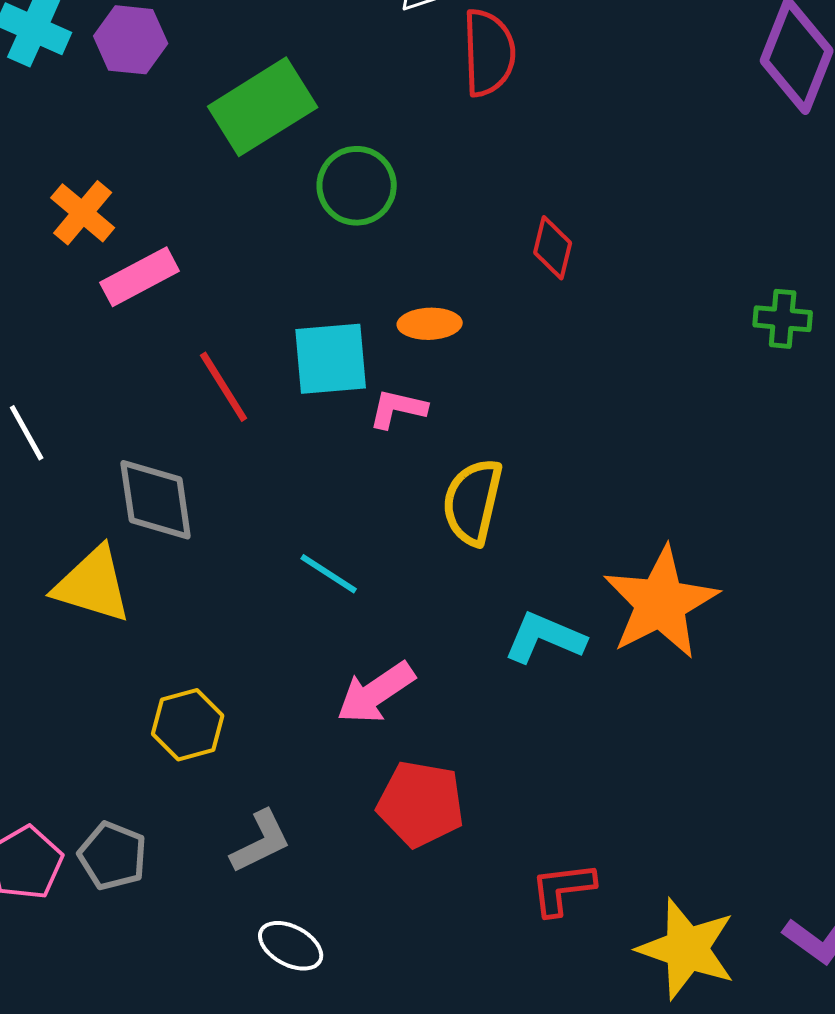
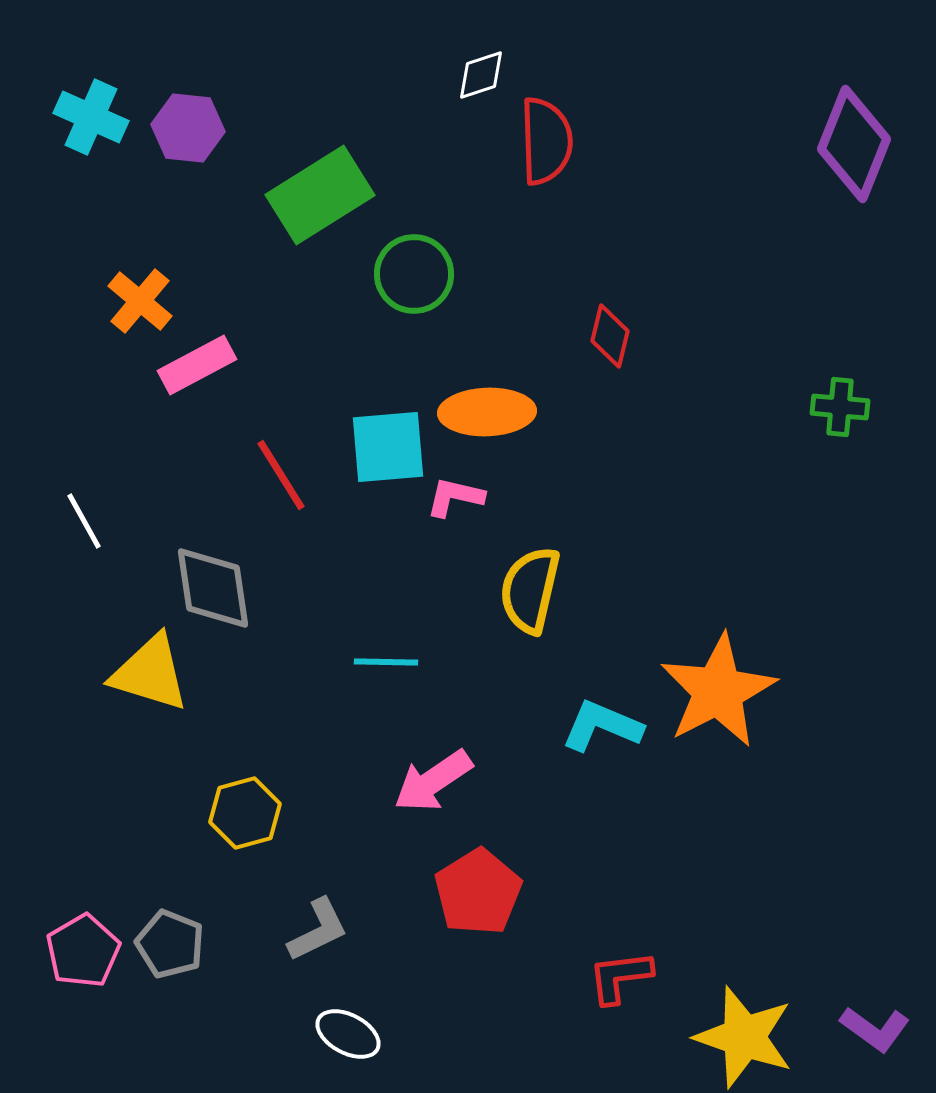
orange ellipse: (430, 324) -> (487, 412), size x1.5
cyan line: (329, 574) -> (386, 662), turned -32
red pentagon: (421, 804) -> (478, 892), turned 30

